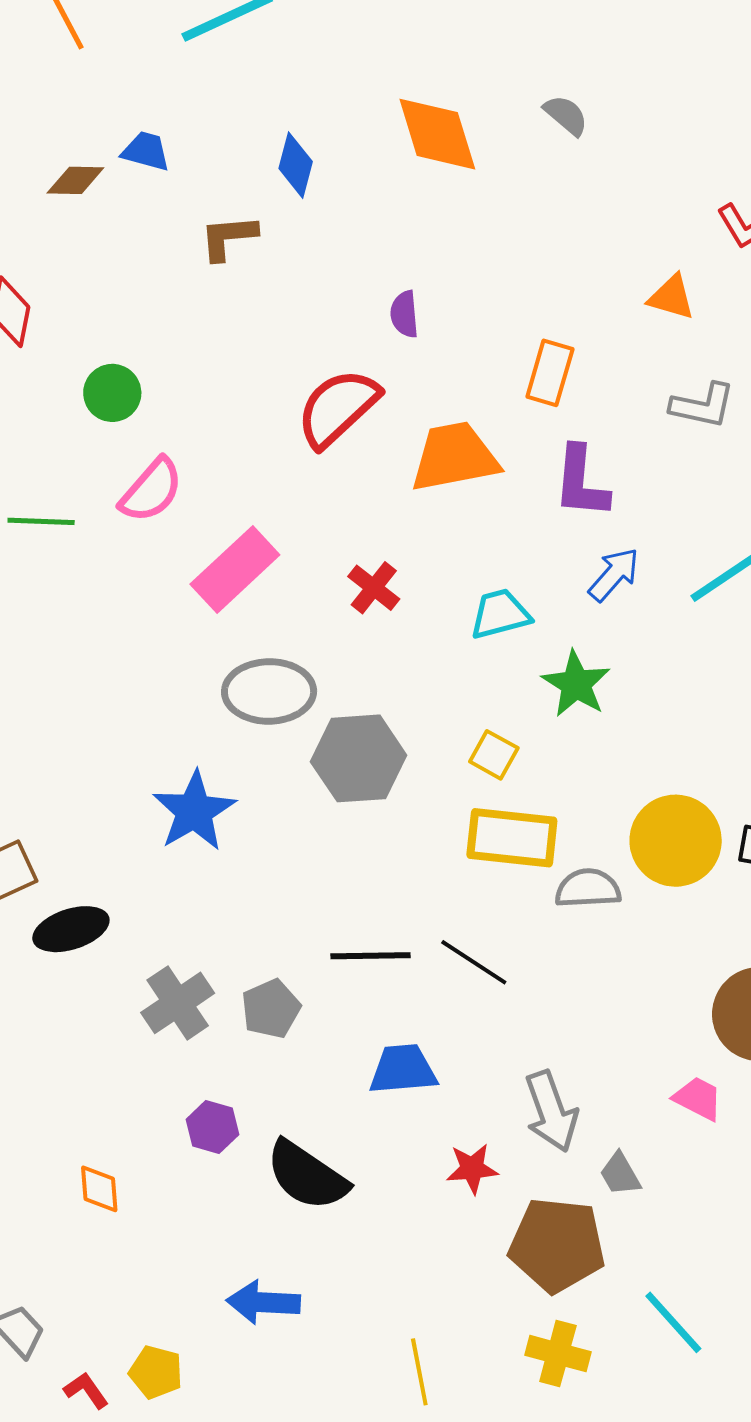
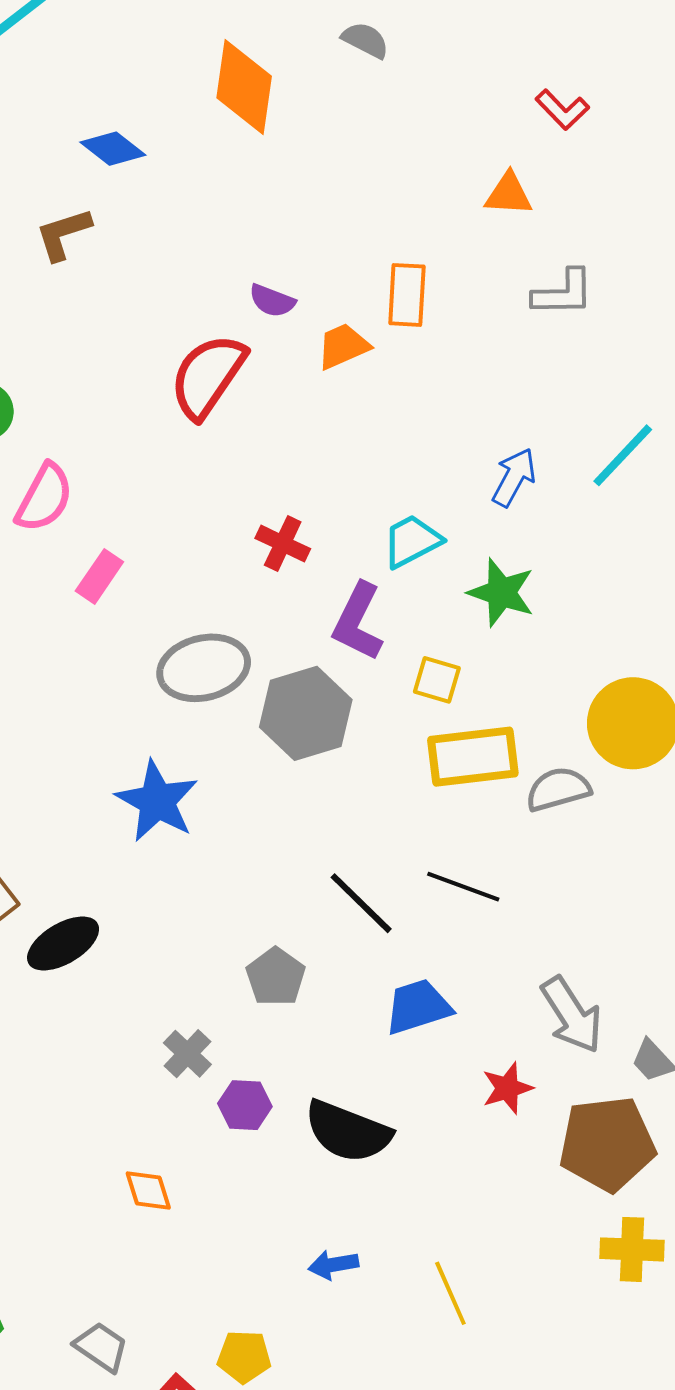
orange diamond: (437, 134) -> (244, 87), turned 38
blue diamond: (296, 165) -> (113, 149), turned -54
purple semicircle: (404, 314) -> (272, 301), moved, turned -51
orange trapezoid: (454, 457) -> (343, 346), moved, size x0.6
purple L-shape: (581, 482) -> (358, 622), moved, turned 34
pink rectangle: (235, 570) -> (99, 576), moved, size x0.6
black line: (370, 956) -> (361, 903), turned 58
gray cross: (178, 1003) -> (187, 1054), moved, size x0.7
blue arrow: (263, 1302) -> (333, 1265), size x0.7
yellow line: (419, 1372) -> (450, 1293), moved

